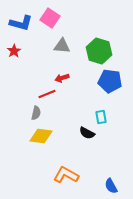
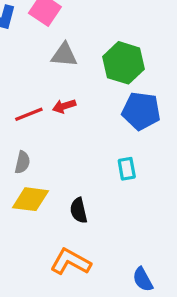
red line: (47, 94) -> (29, 114), moved
black semicircle: (87, 133) -> (79, 210), moved, turned 49

